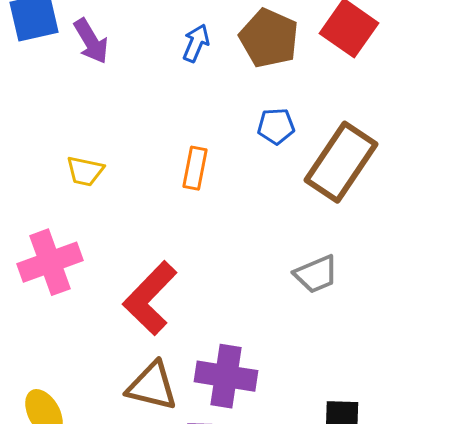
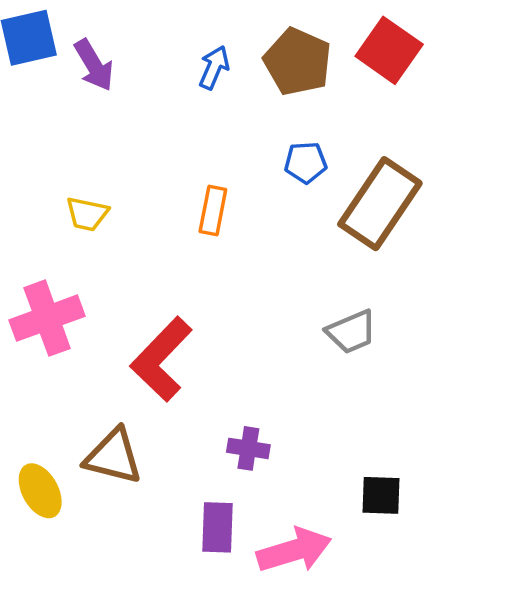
purple cross: (226, 376) -> (248, 448), size x0.6
brown triangle: (152, 386) -> (113, 456), moved

